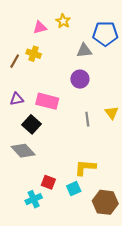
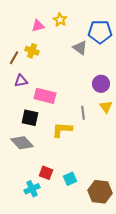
gray triangle: (84, 51) -> (80, 48), turned 42
purple circle: (80, 79) -> (101, 84), moved
purple triangle: (17, 99) -> (21, 81), moved
black square: (31, 124) -> (30, 118), turned -30
yellow L-shape: (85, 168) -> (62, 130), moved

